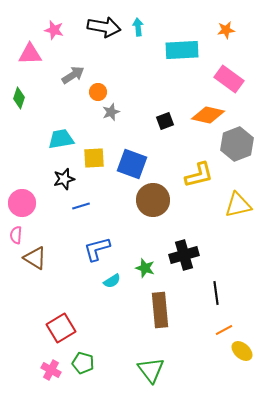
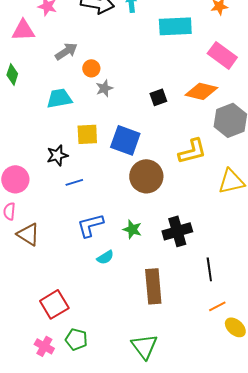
cyan trapezoid: (61, 139) -> (59, 98), moved
green star: (145, 268) -> (132, 229), moved

